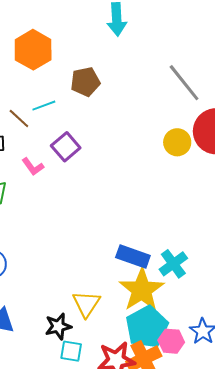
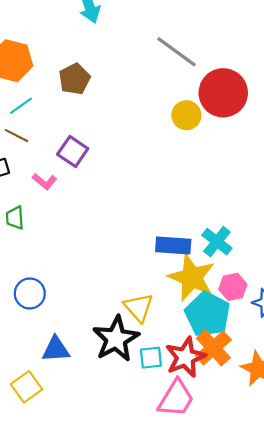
cyan line: (44, 106) -> (21, 106), moved
black star: (58, 326) -> (116, 339), size x1.6
pink hexagon: (171, 341) -> (233, 287), moved
cyan square: (71, 351) -> (151, 358), moved

